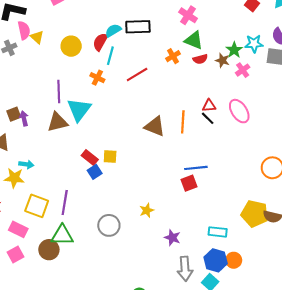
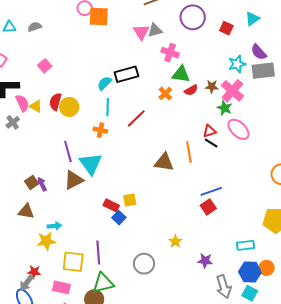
red semicircle: (100, 42) -> (55, 102), moved
green star: (234, 50) -> (225, 108), moved
pink cross: (243, 70) -> (232, 91), size x1.6

